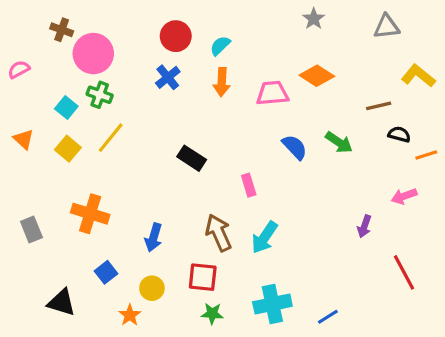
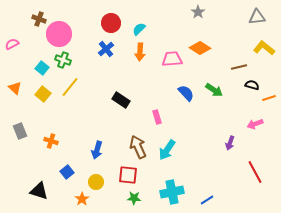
gray triangle: (387, 27) -> (257, 17), moved
orange cross: (90, 214) -> (51, 141), moved, size x0.6
gray rectangle: (31, 230) -> (20, 131), moved

